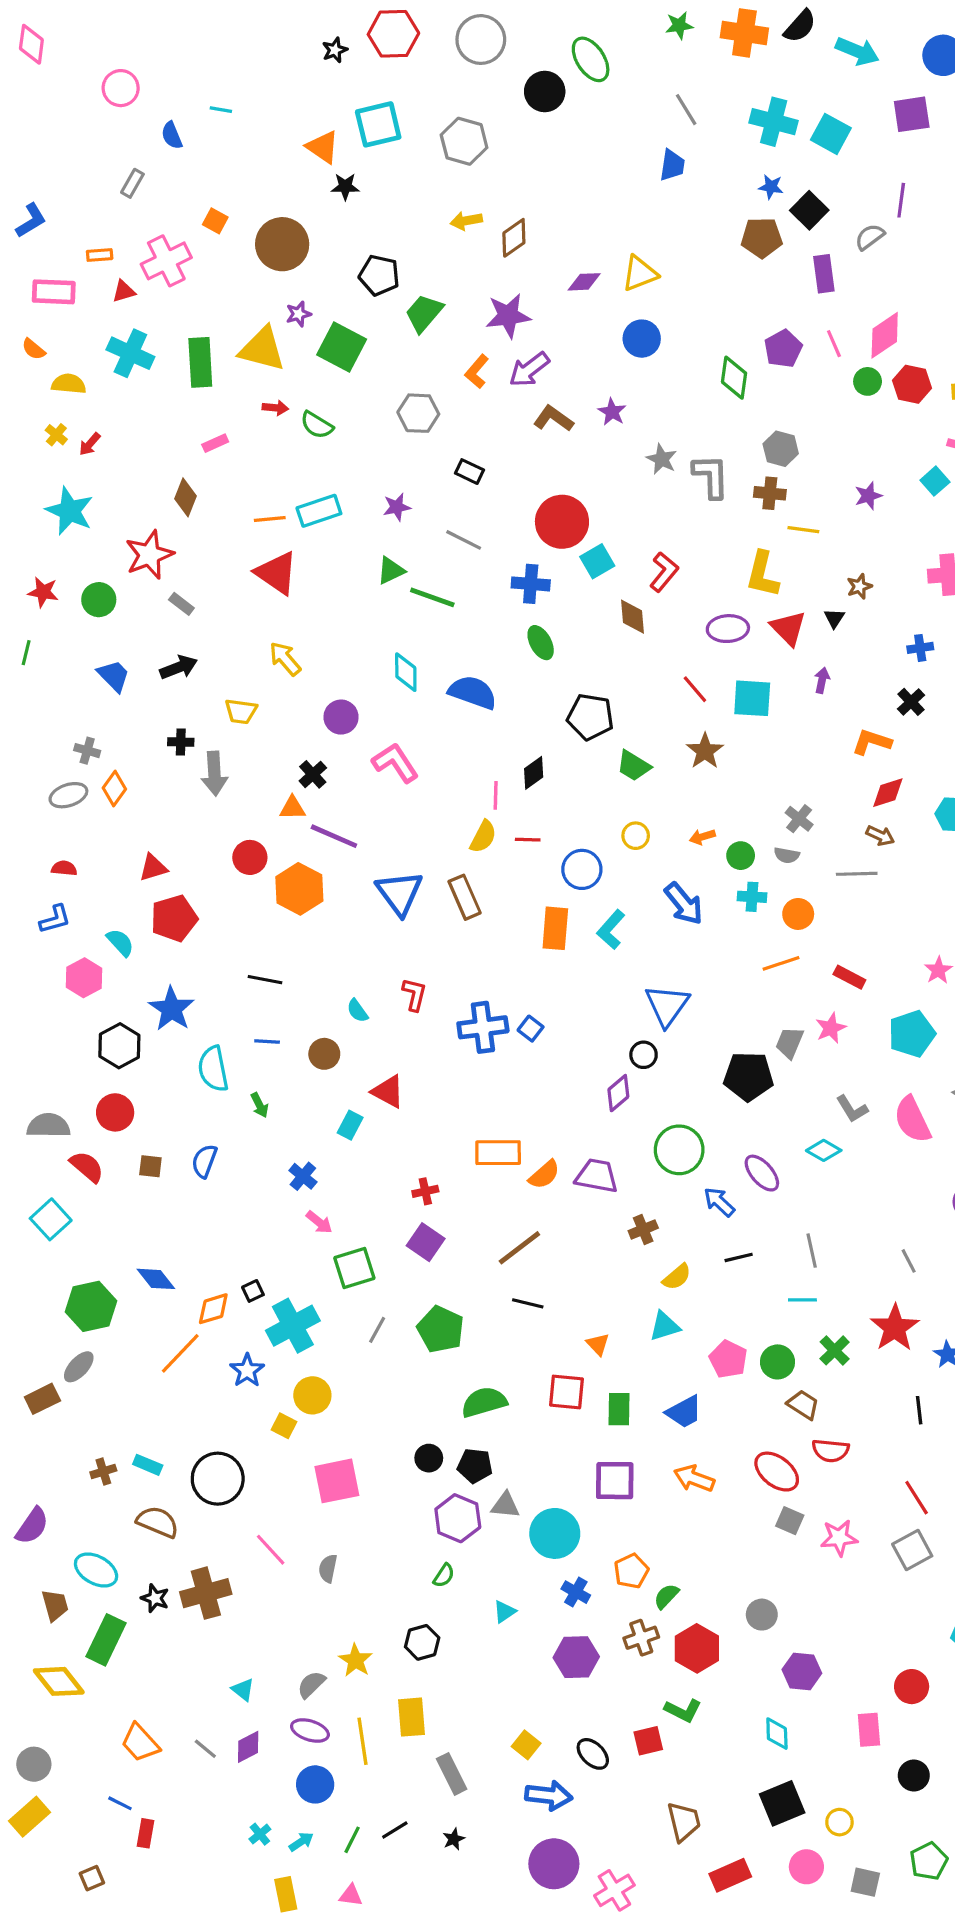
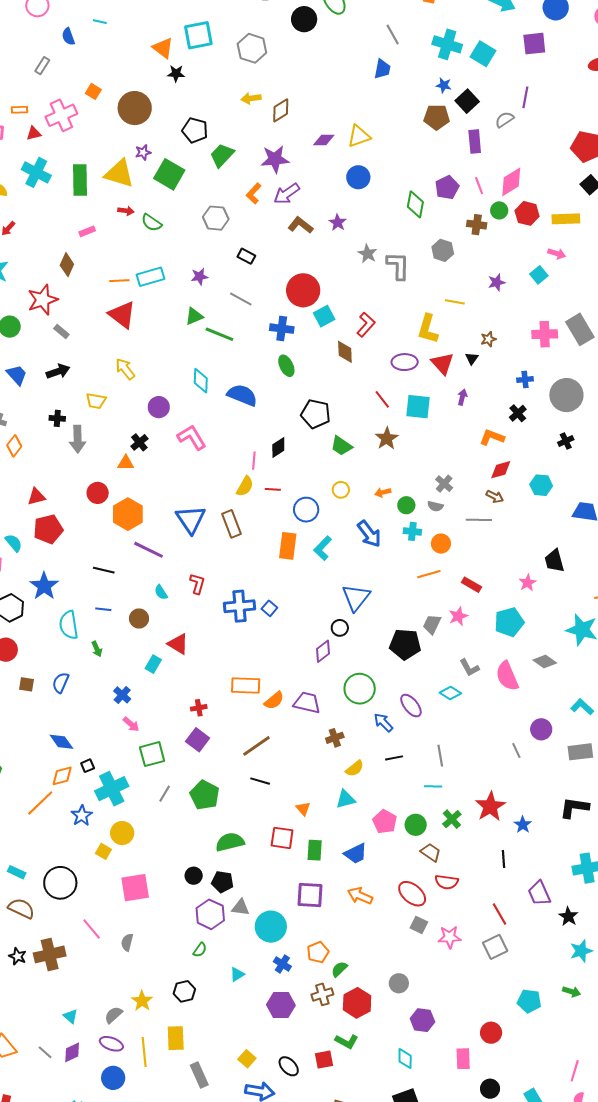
brown cross: (770, 493) -> (477, 225), moved
purple line: (334, 836) -> (149, 550), moved
gray line: (909, 1261) -> (516, 750), moved
blue diamond: (156, 1279) -> (61, 742), moved

